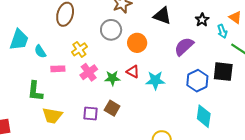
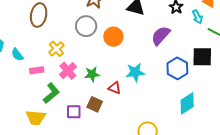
red triangle: (133, 72) -> (114, 88), moved
green L-shape: (35, 91) -> (51, 93), moved, turned -130
cyan diamond: (204, 116) -> (187, 103), turned 55

